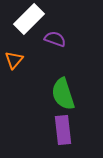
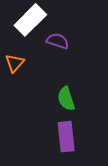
green semicircle: (63, 94) -> (66, 99), size x0.7

